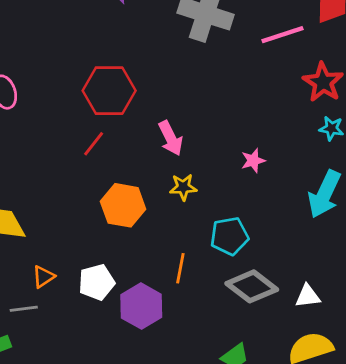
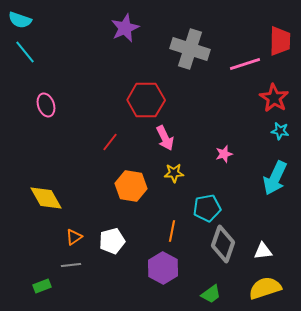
red hexagon: (109, 91) -> (146, 100), moved
gray diamond: (252, 286) -> (223, 244), turned 72
purple hexagon: (141, 306) -> (163, 268), moved
gray line: (24, 309) -> (71, 265), moved

